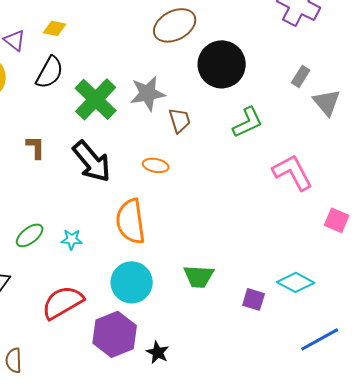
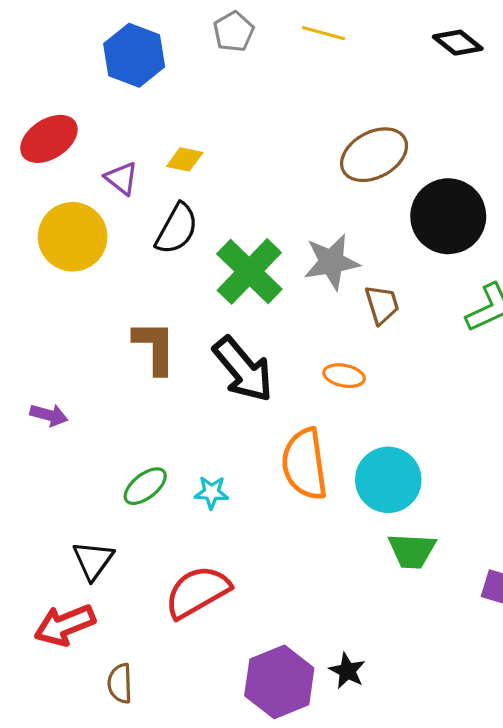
brown L-shape: (36, 147) -> (155, 347), size x1.5
cyan circle: (132, 282) -> (388, 480), moved
purple hexagon: (115, 334) -> (279, 682), moved

